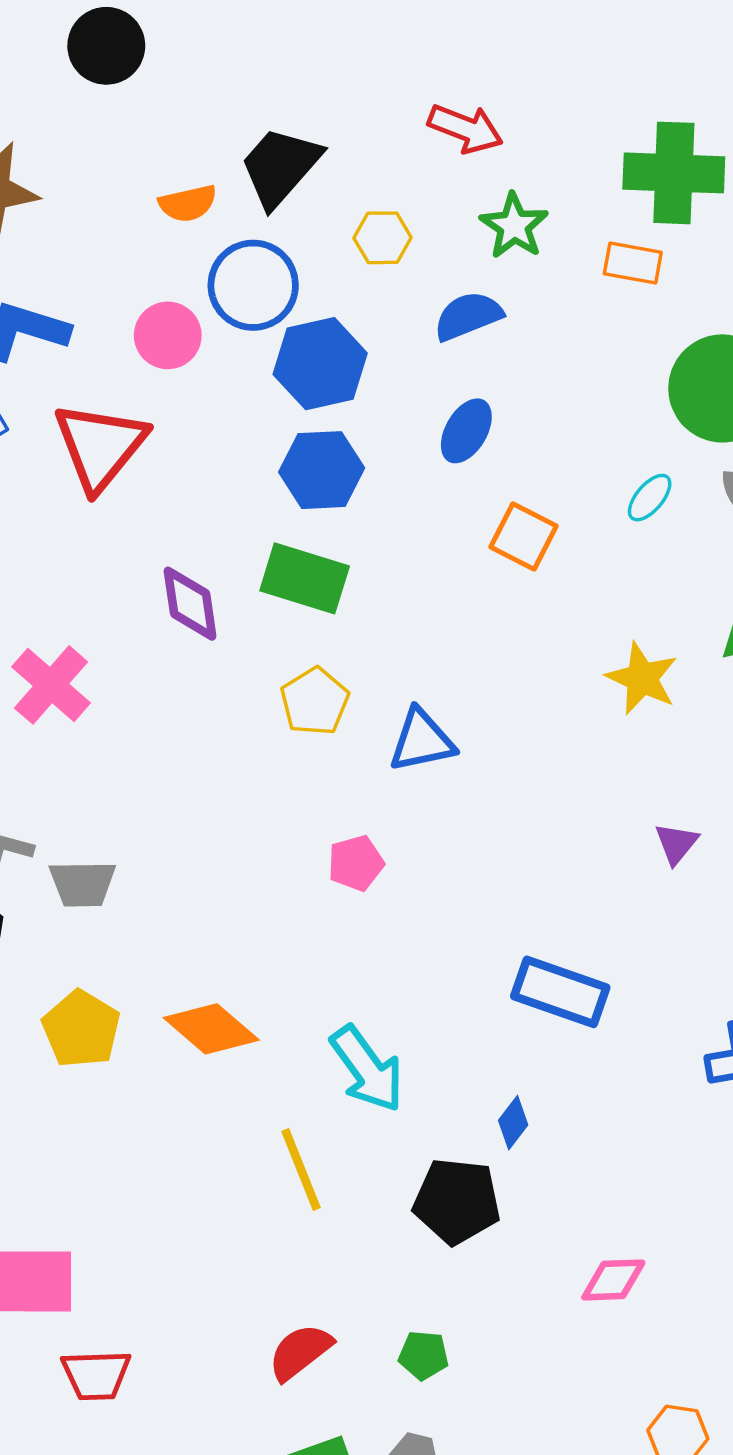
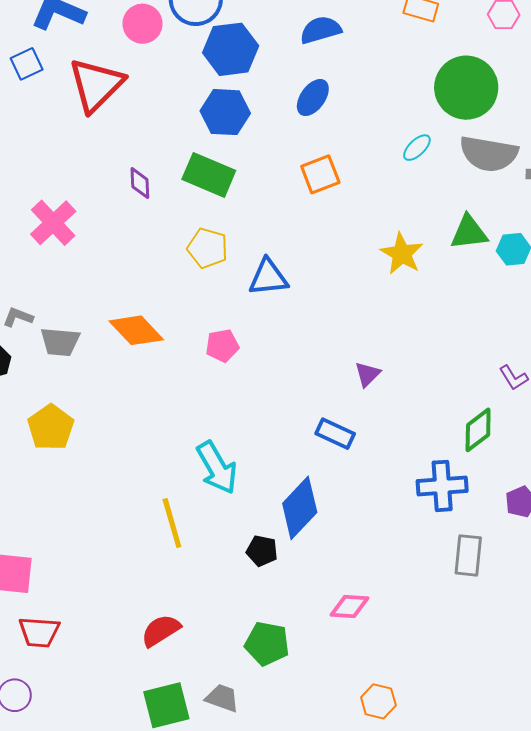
orange square: (524, 536) -> (320, 174), moved, turned 36
purple diamond: (190, 604) -> (140, 183), size x0.7
yellow pentagon: (315, 702) -> (208, 248), turned -30
purple triangle: (676, 843) -> (367, 374), moved
blue rectangle: (560, 992) -> (335, 434), size x0.7
orange diamond: (211, 1029) -> (136, 330), moved
blue diamond: (513, 1123) -> (300, 508), size x2.0
black pentagon: (457, 1201) -> (262, 551), size x0.6
green pentagon: (423, 1355) -> (267, 644), moved, size x1.5

